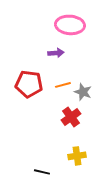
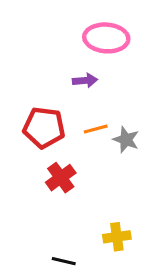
red cross: (71, 117) -> (61, 178), moved

